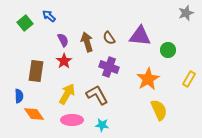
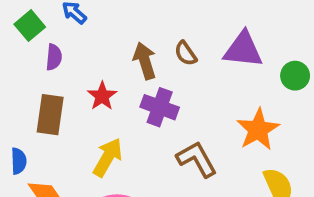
purple semicircle: (63, 40) -> (54, 57), moved, turned 32
purple cross: (109, 67) -> (160, 107), moved
brown L-shape: (97, 95) -> (197, 159), moved

